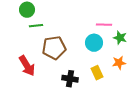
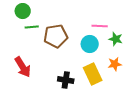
brown pentagon: (54, 48) -> (56, 36), moved
yellow rectangle: (97, 73) -> (93, 74), size x1.5

